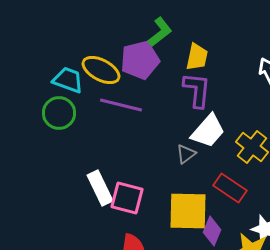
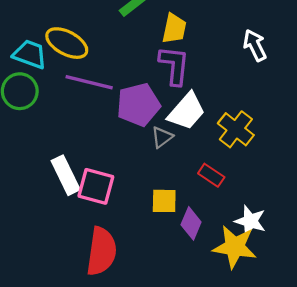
purple pentagon: (140, 60) -> (138, 105), moved
red rectangle: (230, 188) -> (211, 175), size x0.7
yellow square: (188, 211) -> (164, 201), size x0.6

